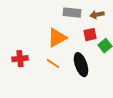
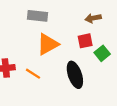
gray rectangle: (72, 13) -> (38, 16), moved
orange line: (53, 64) -> (33, 74), moved

